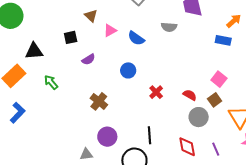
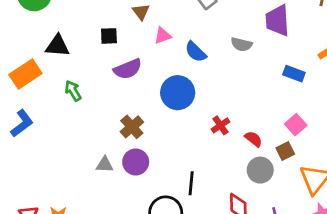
blue rectangle: (223, 40) -> (294, 74), moved
purple semicircle: (88, 59) -> (128, 69), size x1.5
blue circle: (128, 70) -> (178, 93), size x1.6
red cross: (156, 92) -> (221, 125), moved
purple circle: (107, 137) -> (136, 162), moved
gray triangle: (86, 154) -> (105, 165), moved

